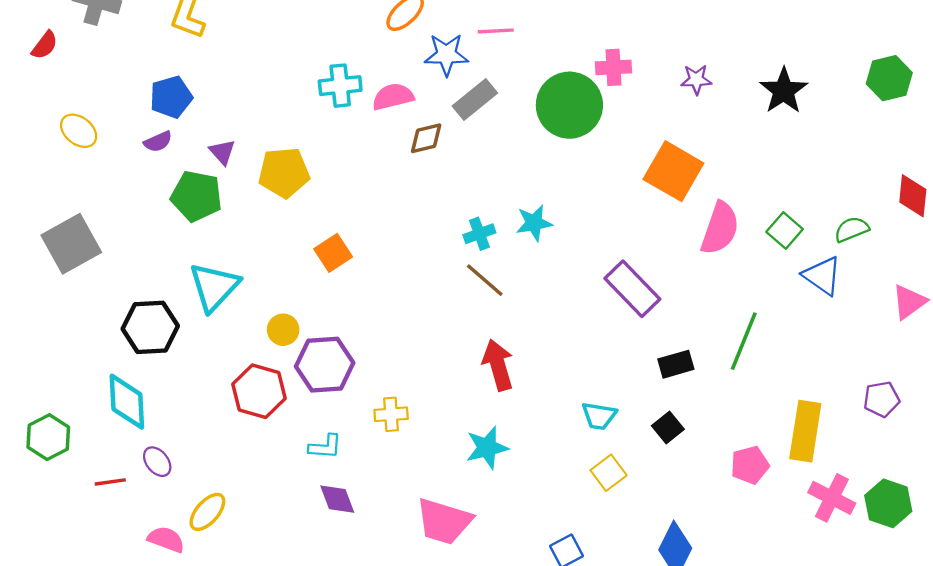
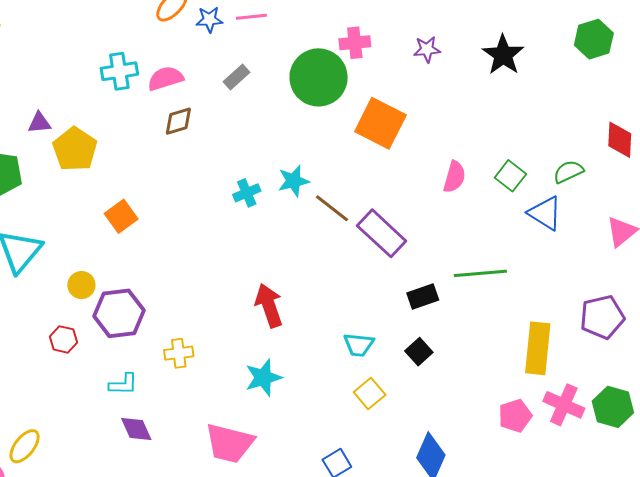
blue star: (446, 55) -> (209, 20), moved, size x0.7
gray rectangle: (475, 100) -> (236, 77), size x0.7
brown diamond: (426, 138) -> (178, 121), moved
purple triangle: (222, 152) -> (39, 123), moved, turned -50
orange square: (673, 171) -> (380, 123), moved
yellow pentagon: (284, 173) -> (75, 149), turned -30
pink semicircle: (720, 228) -> (454, 177), size x0.7
brown line: (485, 280) -> (332, 208), moved
green line: (744, 341) -> (480, 273), turned 66
red hexagon: (259, 391) -> (63, 339), size x0.6
purple pentagon: (881, 399) -> (602, 317), size x1.4
pink pentagon: (750, 465) -> (515, 416), moved

